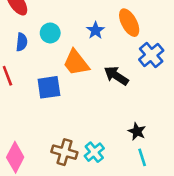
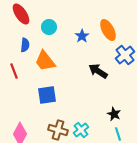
cyan circle: (50, 33) -> (49, 27), moved
orange trapezoid: (76, 63) -> (45, 61), moved
blue square: (49, 87) -> (47, 95), moved

